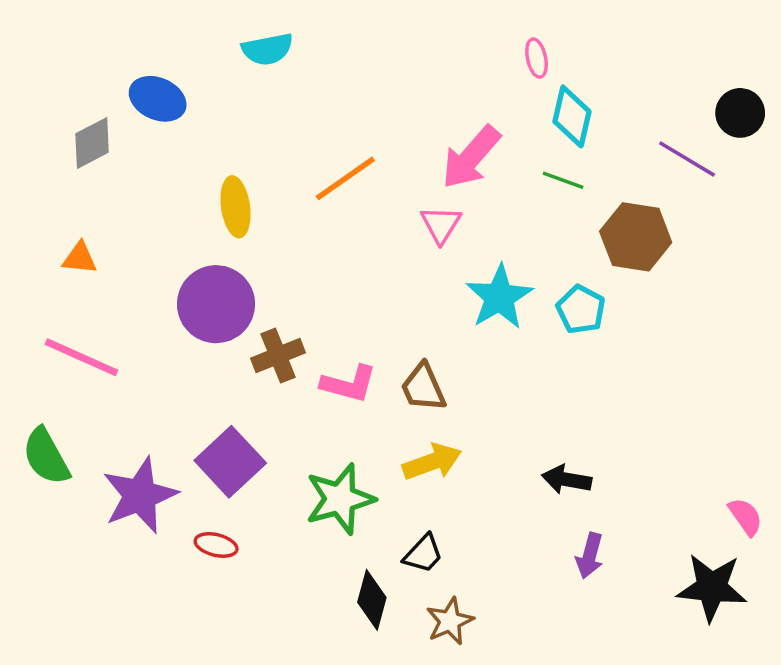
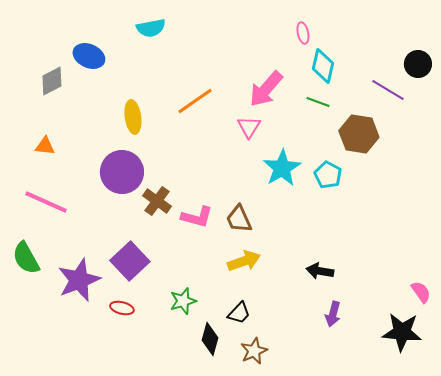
brown cross: (278, 356) -> (157, 201), turned -32
green star: (340, 499) -> (183, 301), moved, size x0.7

